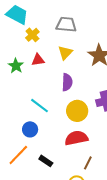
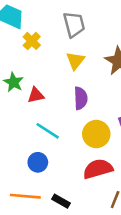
gray trapezoid: (66, 24) -> (74, 24), turned 75
red triangle: (38, 60) -> (36, 95), moved
orange line: (18, 155) -> (25, 196), turned 55

